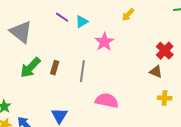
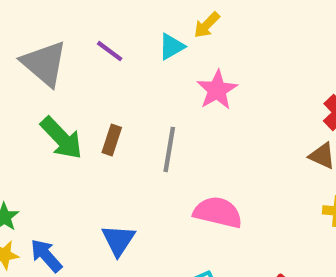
yellow arrow: (128, 15) -> (207, 25), moved
purple line: (62, 17) -> (110, 51), moved
green arrow: (30, 67) -> (61, 138), turned -90

